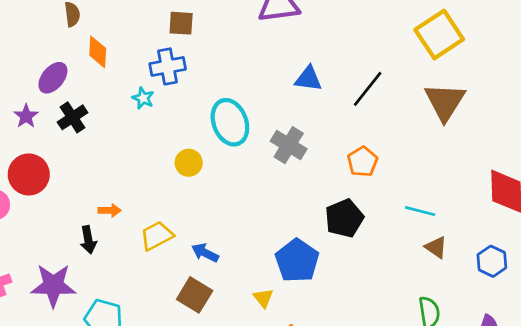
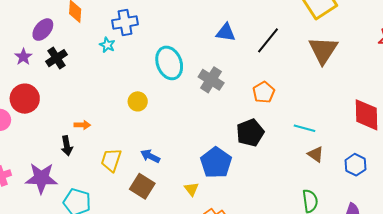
yellow circle: (189, 163) -> (138, 101), moved
yellow trapezoid: (157, 236) -> (111, 160), moved, turned -45

